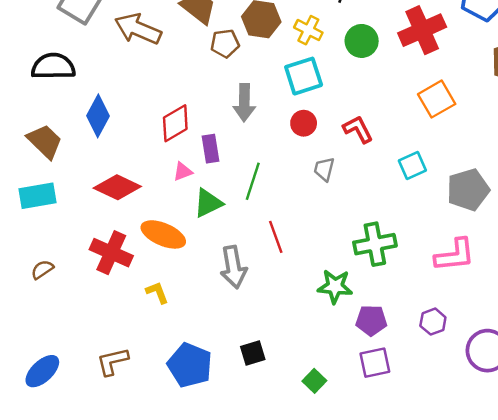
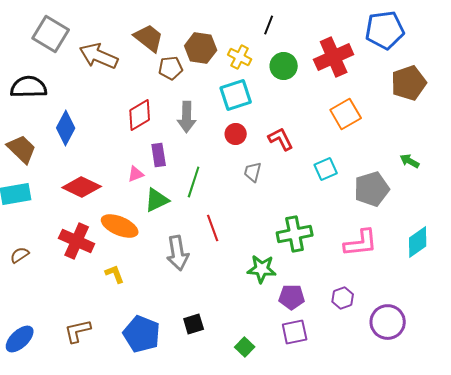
red diamond: (175, 123) -> (140, 115), moved

